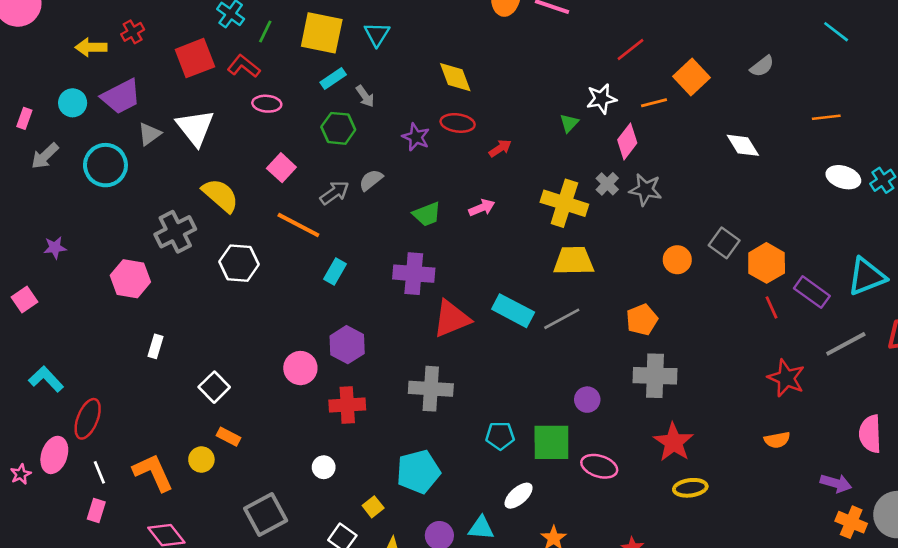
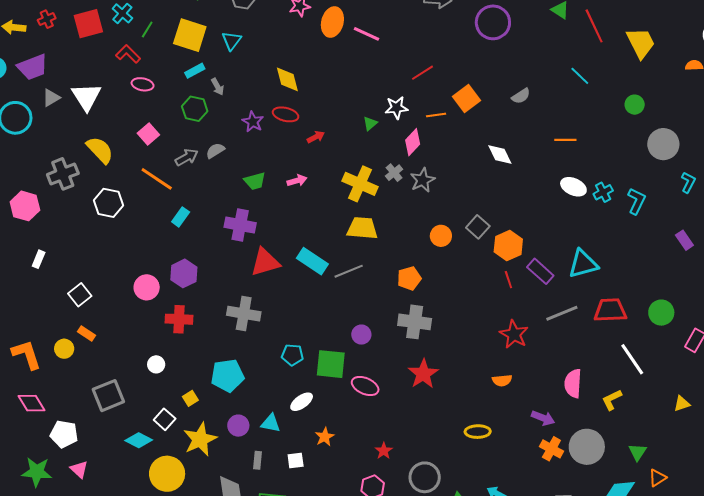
red square: (195, 58) -> (88, 24), moved
gray star: (645, 190) -> (423, 180), turned 30
yellow ellipse: (690, 488) -> (478, 432), moved

